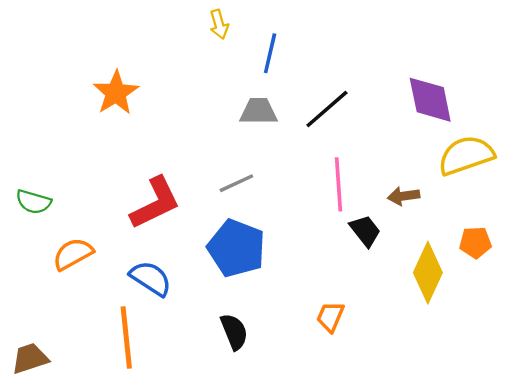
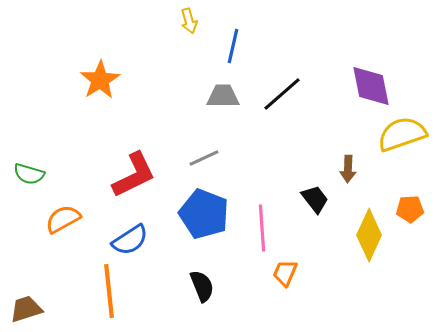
pink line: (339, 184) -> (262, 228), moved
brown arrow: (403, 196) -> (348, 169), turned -80
blue semicircle: (151, 278) -> (130, 240), turned 114

